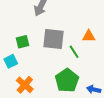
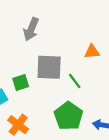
orange triangle: (89, 36) -> (92, 52), moved
green square: (22, 42) -> (21, 82), moved

